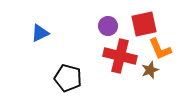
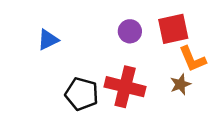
red cross: (120, 56) -> (125, 87), moved

